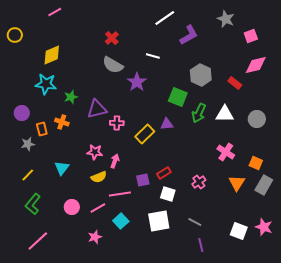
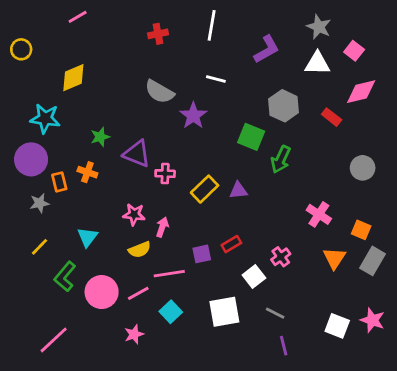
white line: (165, 18) -> (212, 25), moved, turned -45
pink square: (251, 36) -> (354, 51), turned -32
red cross: (112, 38) -> (158, 34), moved, turned 32
cyan star: (46, 84) -> (45, 118), moved
purple triangle: (97, 109) -> (137, 154), turned 35
purple circle: (22, 113) -> (31, 159), size x1.5
white triangle: (225, 114) -> (317, 63), moved
purple triangle: (167, 124) -> (238, 190), moved
white square: (168, 194) -> (254, 276), moved, turned 35
green L-shape: (33, 204) -> (65, 276), moved
pink circle: (72, 207) -> (102, 292), size x1.5

